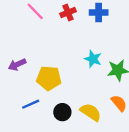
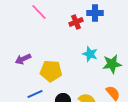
red cross: (68, 13) -> (76, 22), moved

